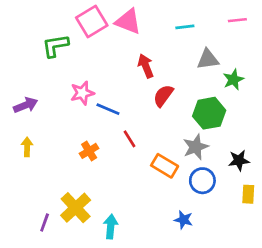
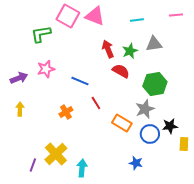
pink square: (92, 21) -> (68, 16), turned -30
green star: (233, 79) -> (130, 51), moved
pink star: (82, 93) -> (46, 69), moved
red semicircle: (163, 96) -> (121, 71), turned 84
black star: (239, 160) -> (170, 126), moved

